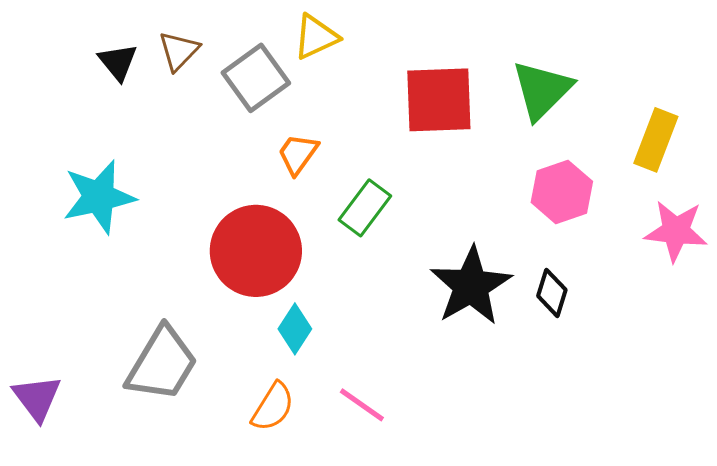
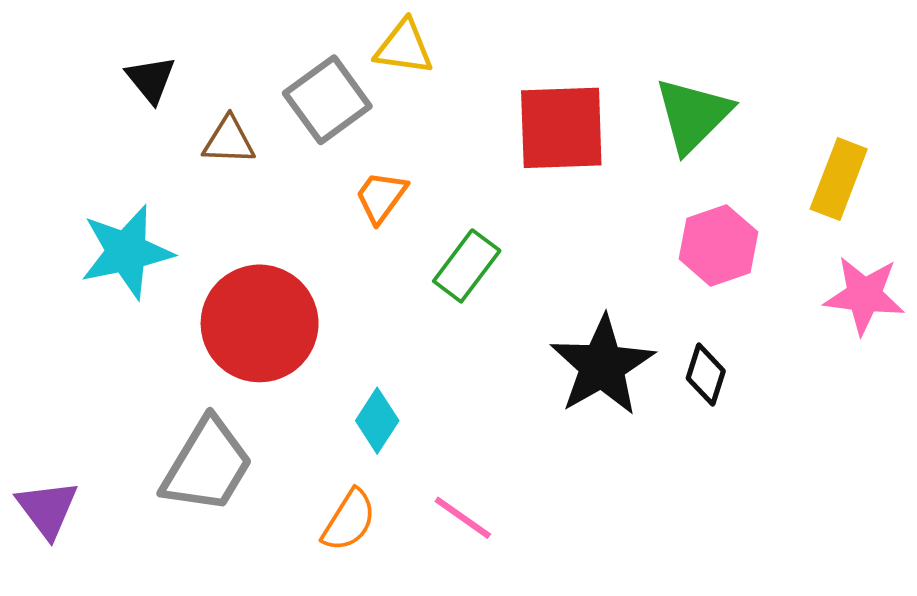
yellow triangle: (316, 37) -> (404, 47), turned 33
brown triangle: (179, 51) -> (229, 141), moved, turned 48
red circle: (256, 251) -> (260, 323), moved

